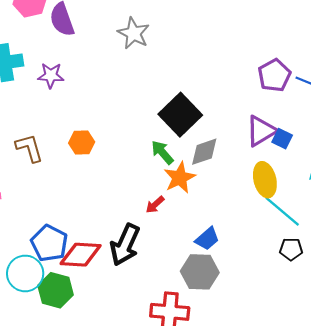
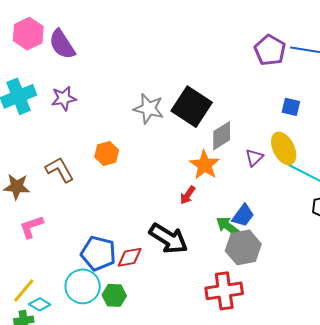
gray star: (134, 33) -> (149, 109), moved
purple triangle: (261, 131) -> (254, 157), moved, size x0.6
green arrow: (162, 152) -> (228, 226), moved
black arrow: (125, 245) -> (169, 239), turned -69
red diamond: (81, 255) -> (130, 257), size x0.7
green hexagon: (56, 290) -> (114, 295), size x0.7

